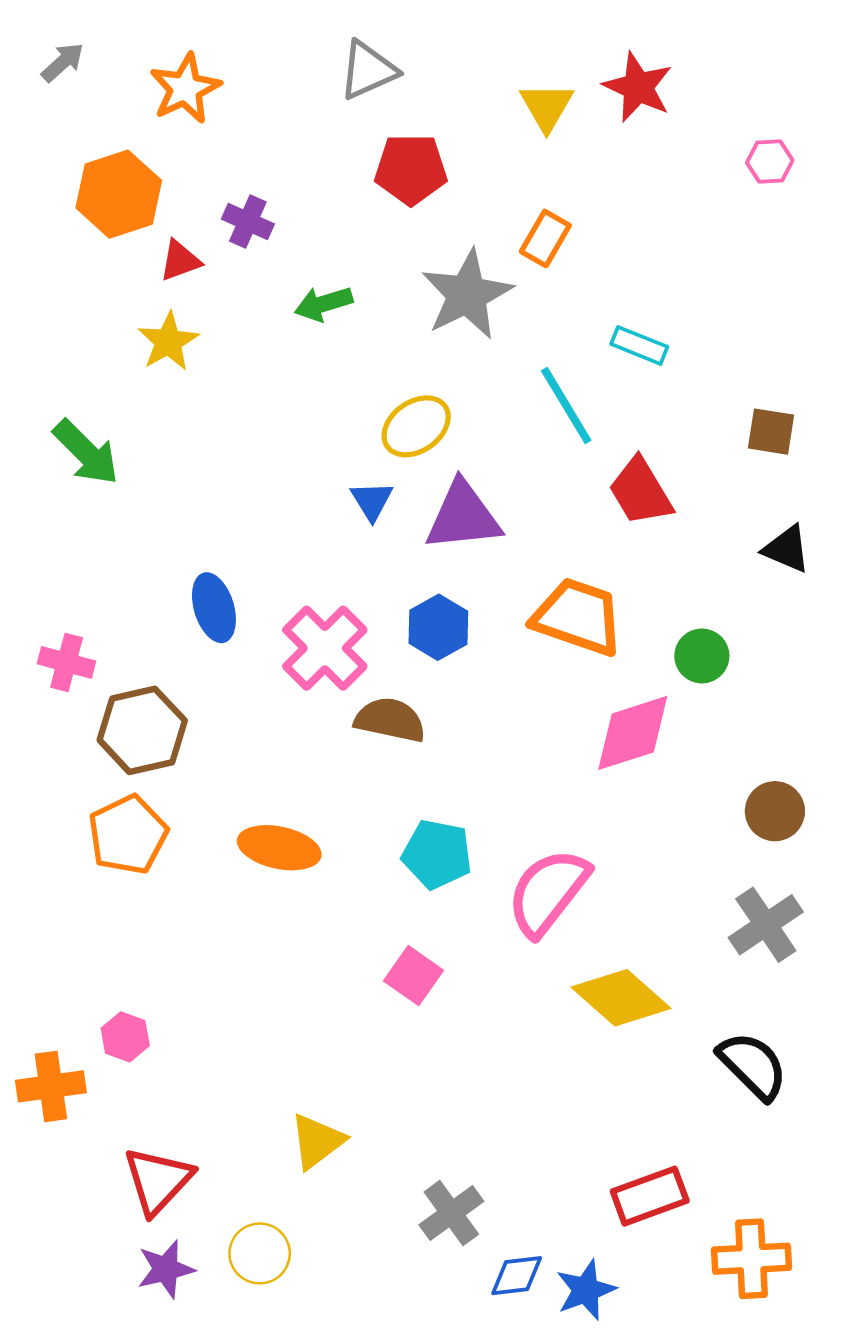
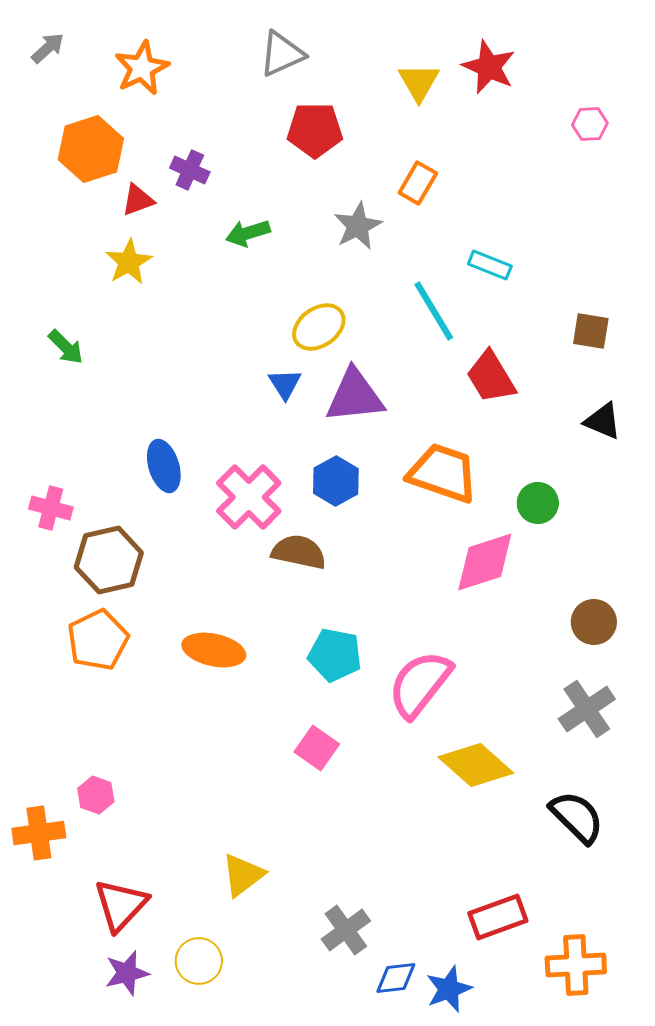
gray star: (467, 295) -> (358, 226), size x0.7
green arrow: (86, 452) -> (66, 347), size x0.7

